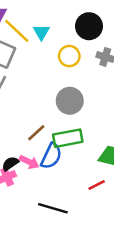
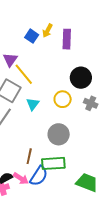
cyan triangle: (41, 32) -> (33, 104), moved
brown line: (36, 133) -> (29, 156), turned -42

